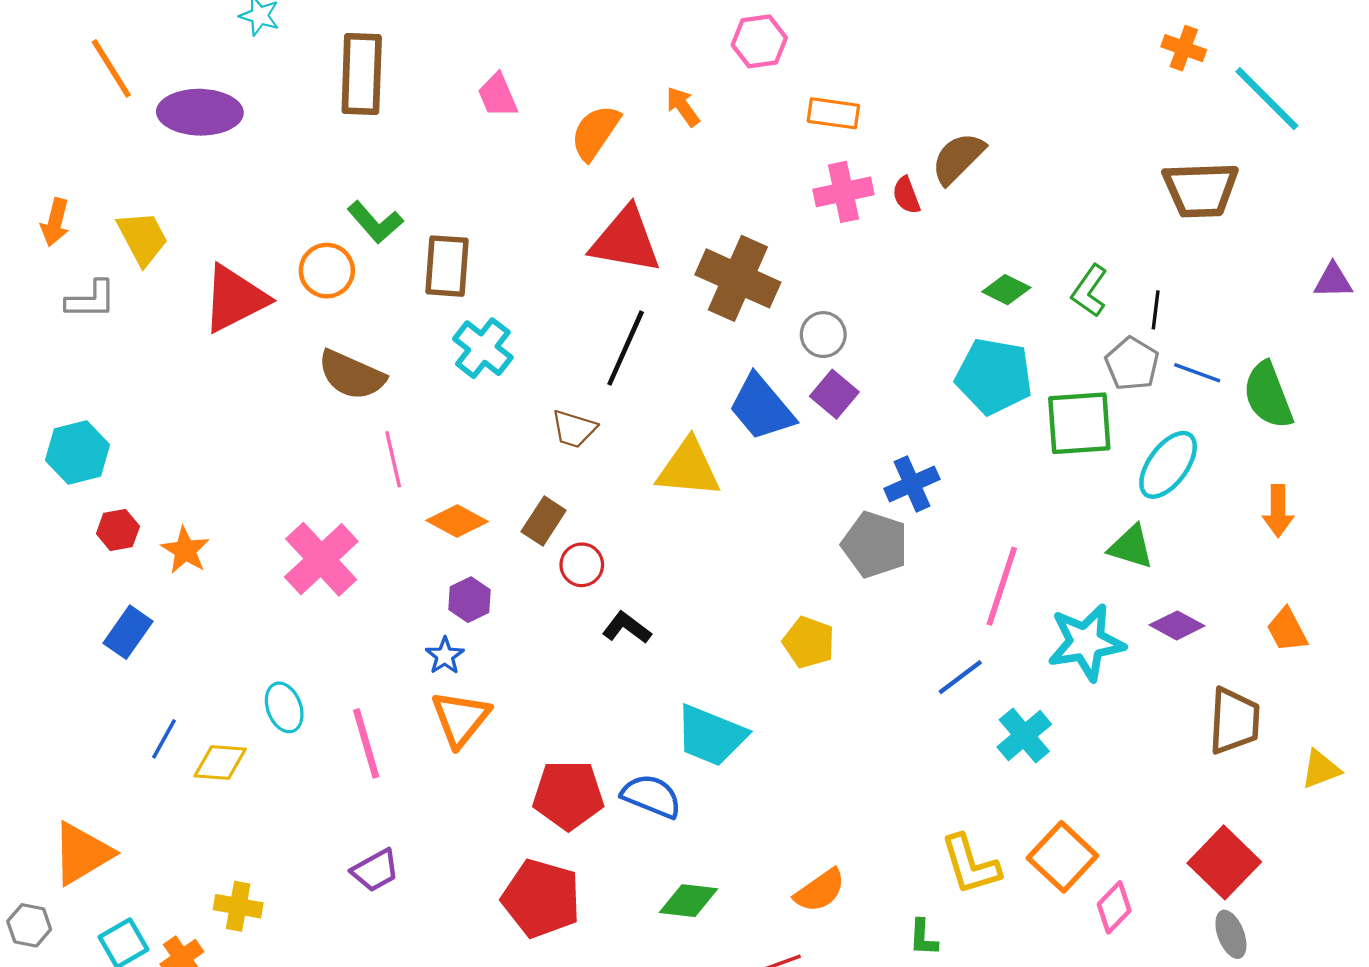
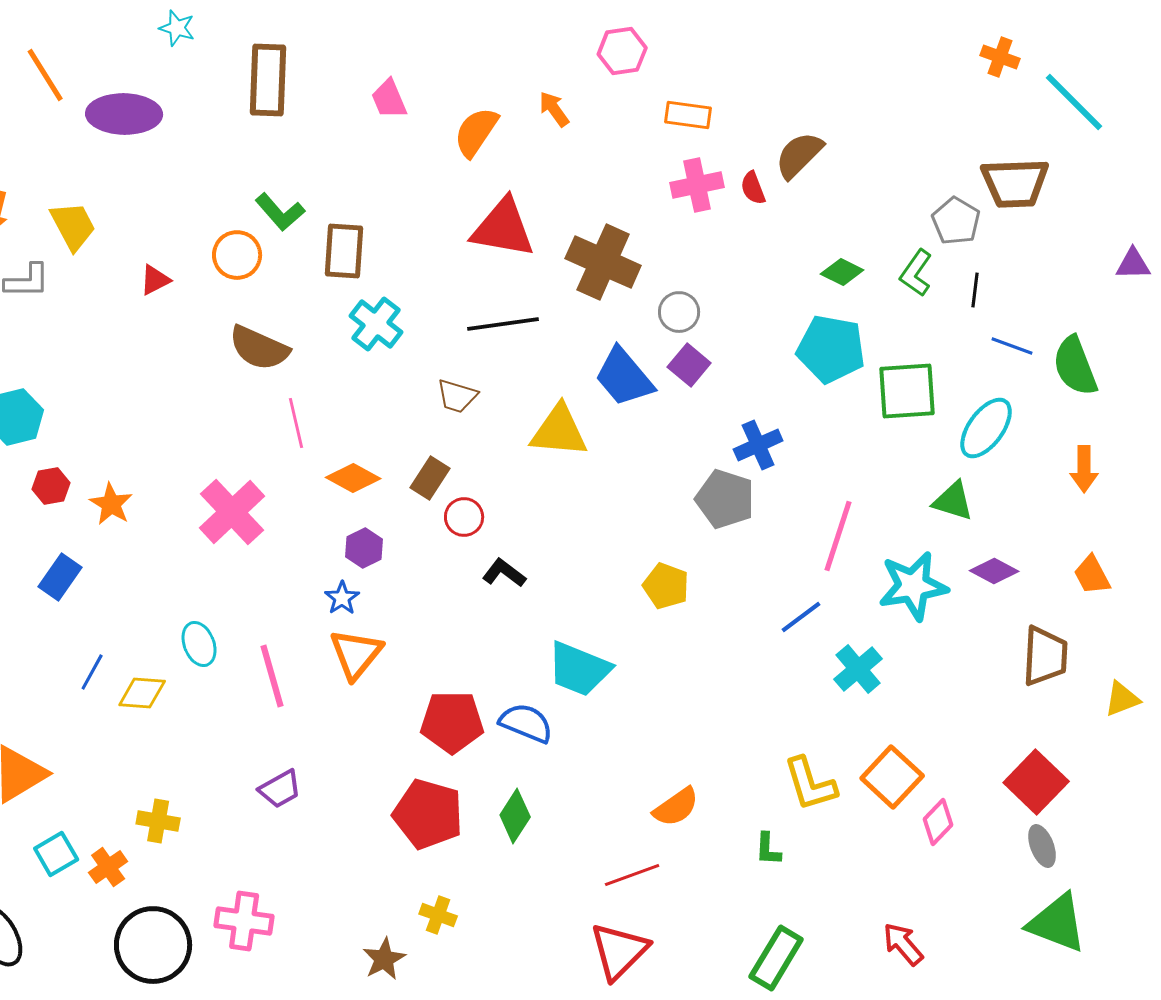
red triangle: (235, 299) -> (155, 280), size x0.5
black line: (626, 348) -> (503, 324), turned 58
gray pentagon: (1132, 364) -> (956, 221), moved
green diamond: (688, 901) -> (515, 816), moved, turned -64

